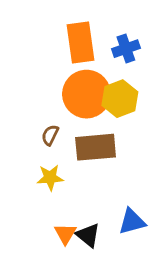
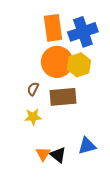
blue cross: (126, 49) -> (83, 32), size x1.6

